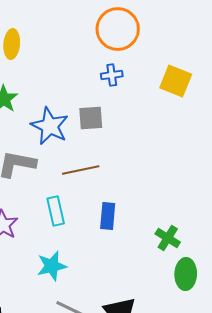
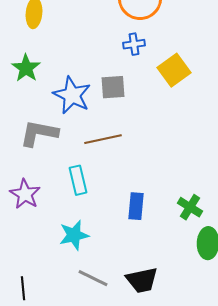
yellow square: (176, 81) -> (174, 70), moved, turned 32
blue rectangle: (108, 216) -> (136, 206), moved

